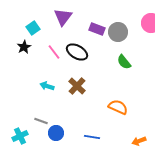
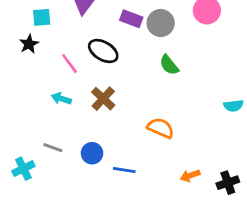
cyan square: (33, 28) -> (42, 17), turned 32
pink line: (54, 52) -> (70, 64), moved
blue circle: (56, 133) -> (92, 153), moved

